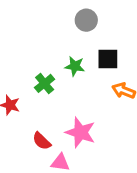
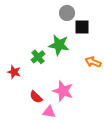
black square: (108, 59) -> (82, 27), moved
green star: (75, 66) -> (59, 45), size x1.5

